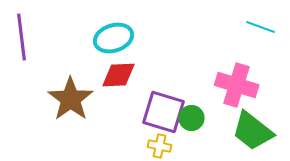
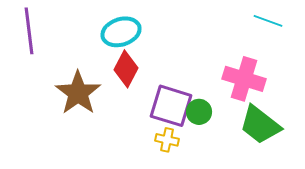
red diamond: (119, 75) -> (126, 69), turned -60

